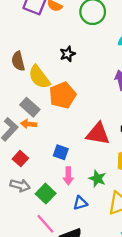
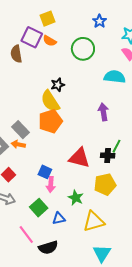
brown semicircle: (18, 61) -> (16, 54), moved
yellow semicircle: (39, 77) -> (50, 101), moved
pink arrow: (68, 176) -> (51, 185), moved
green square: (46, 194) -> (39, 208), moved

